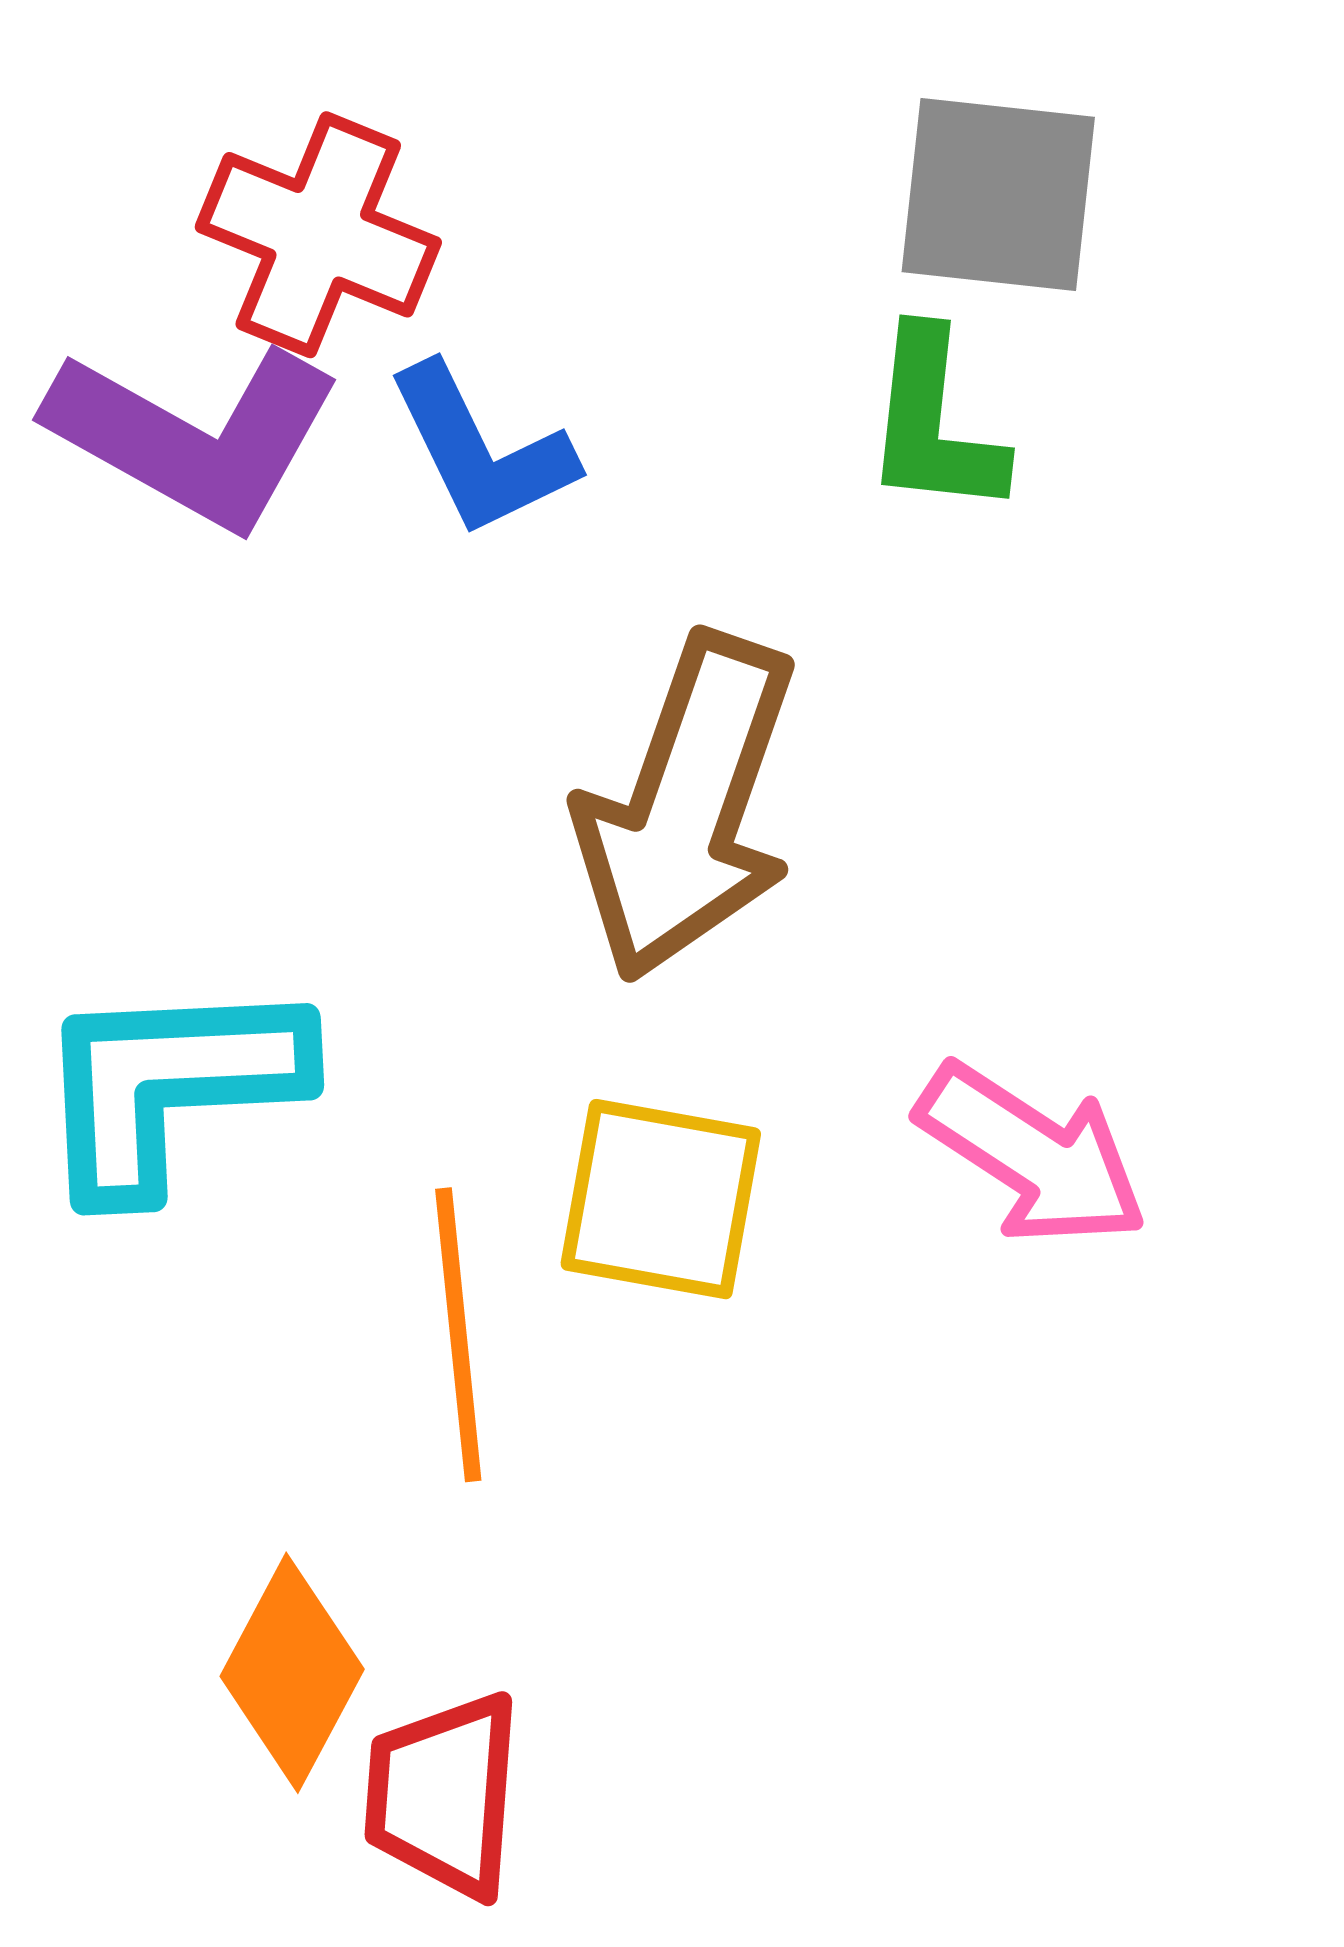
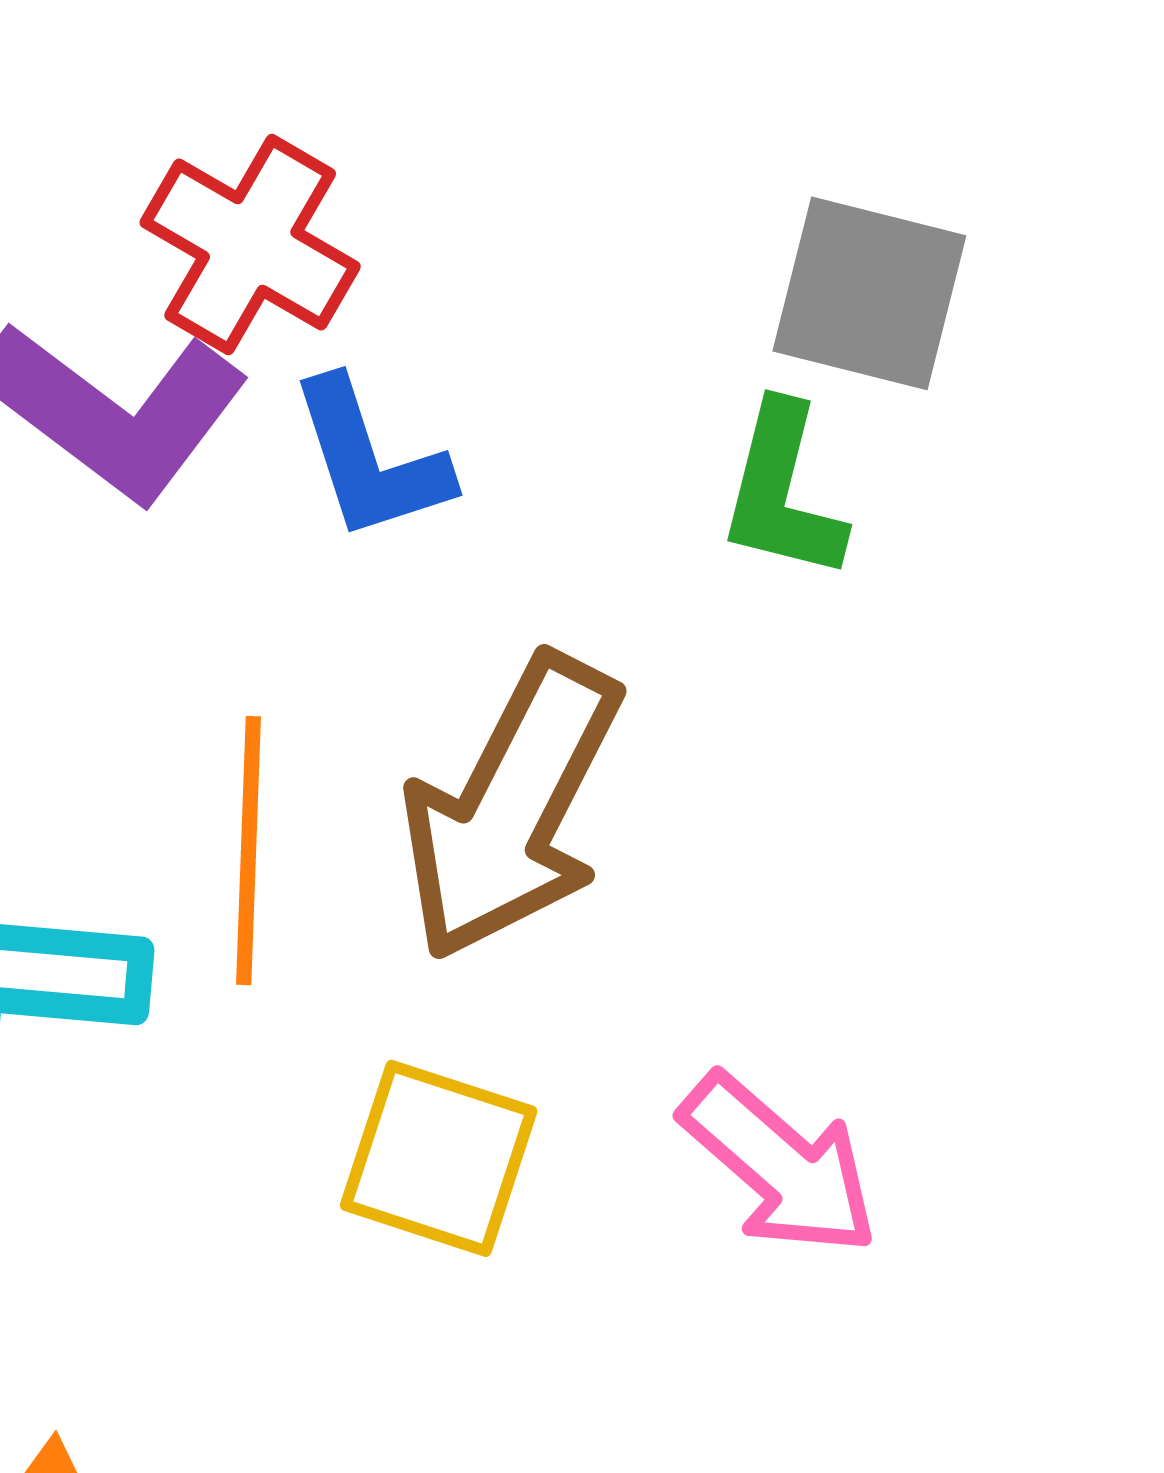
orange line: (458, 1335) -> (248, 851), moved

